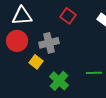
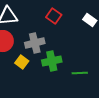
green cross: (59, 81) -> (52, 61), moved, turned 36

